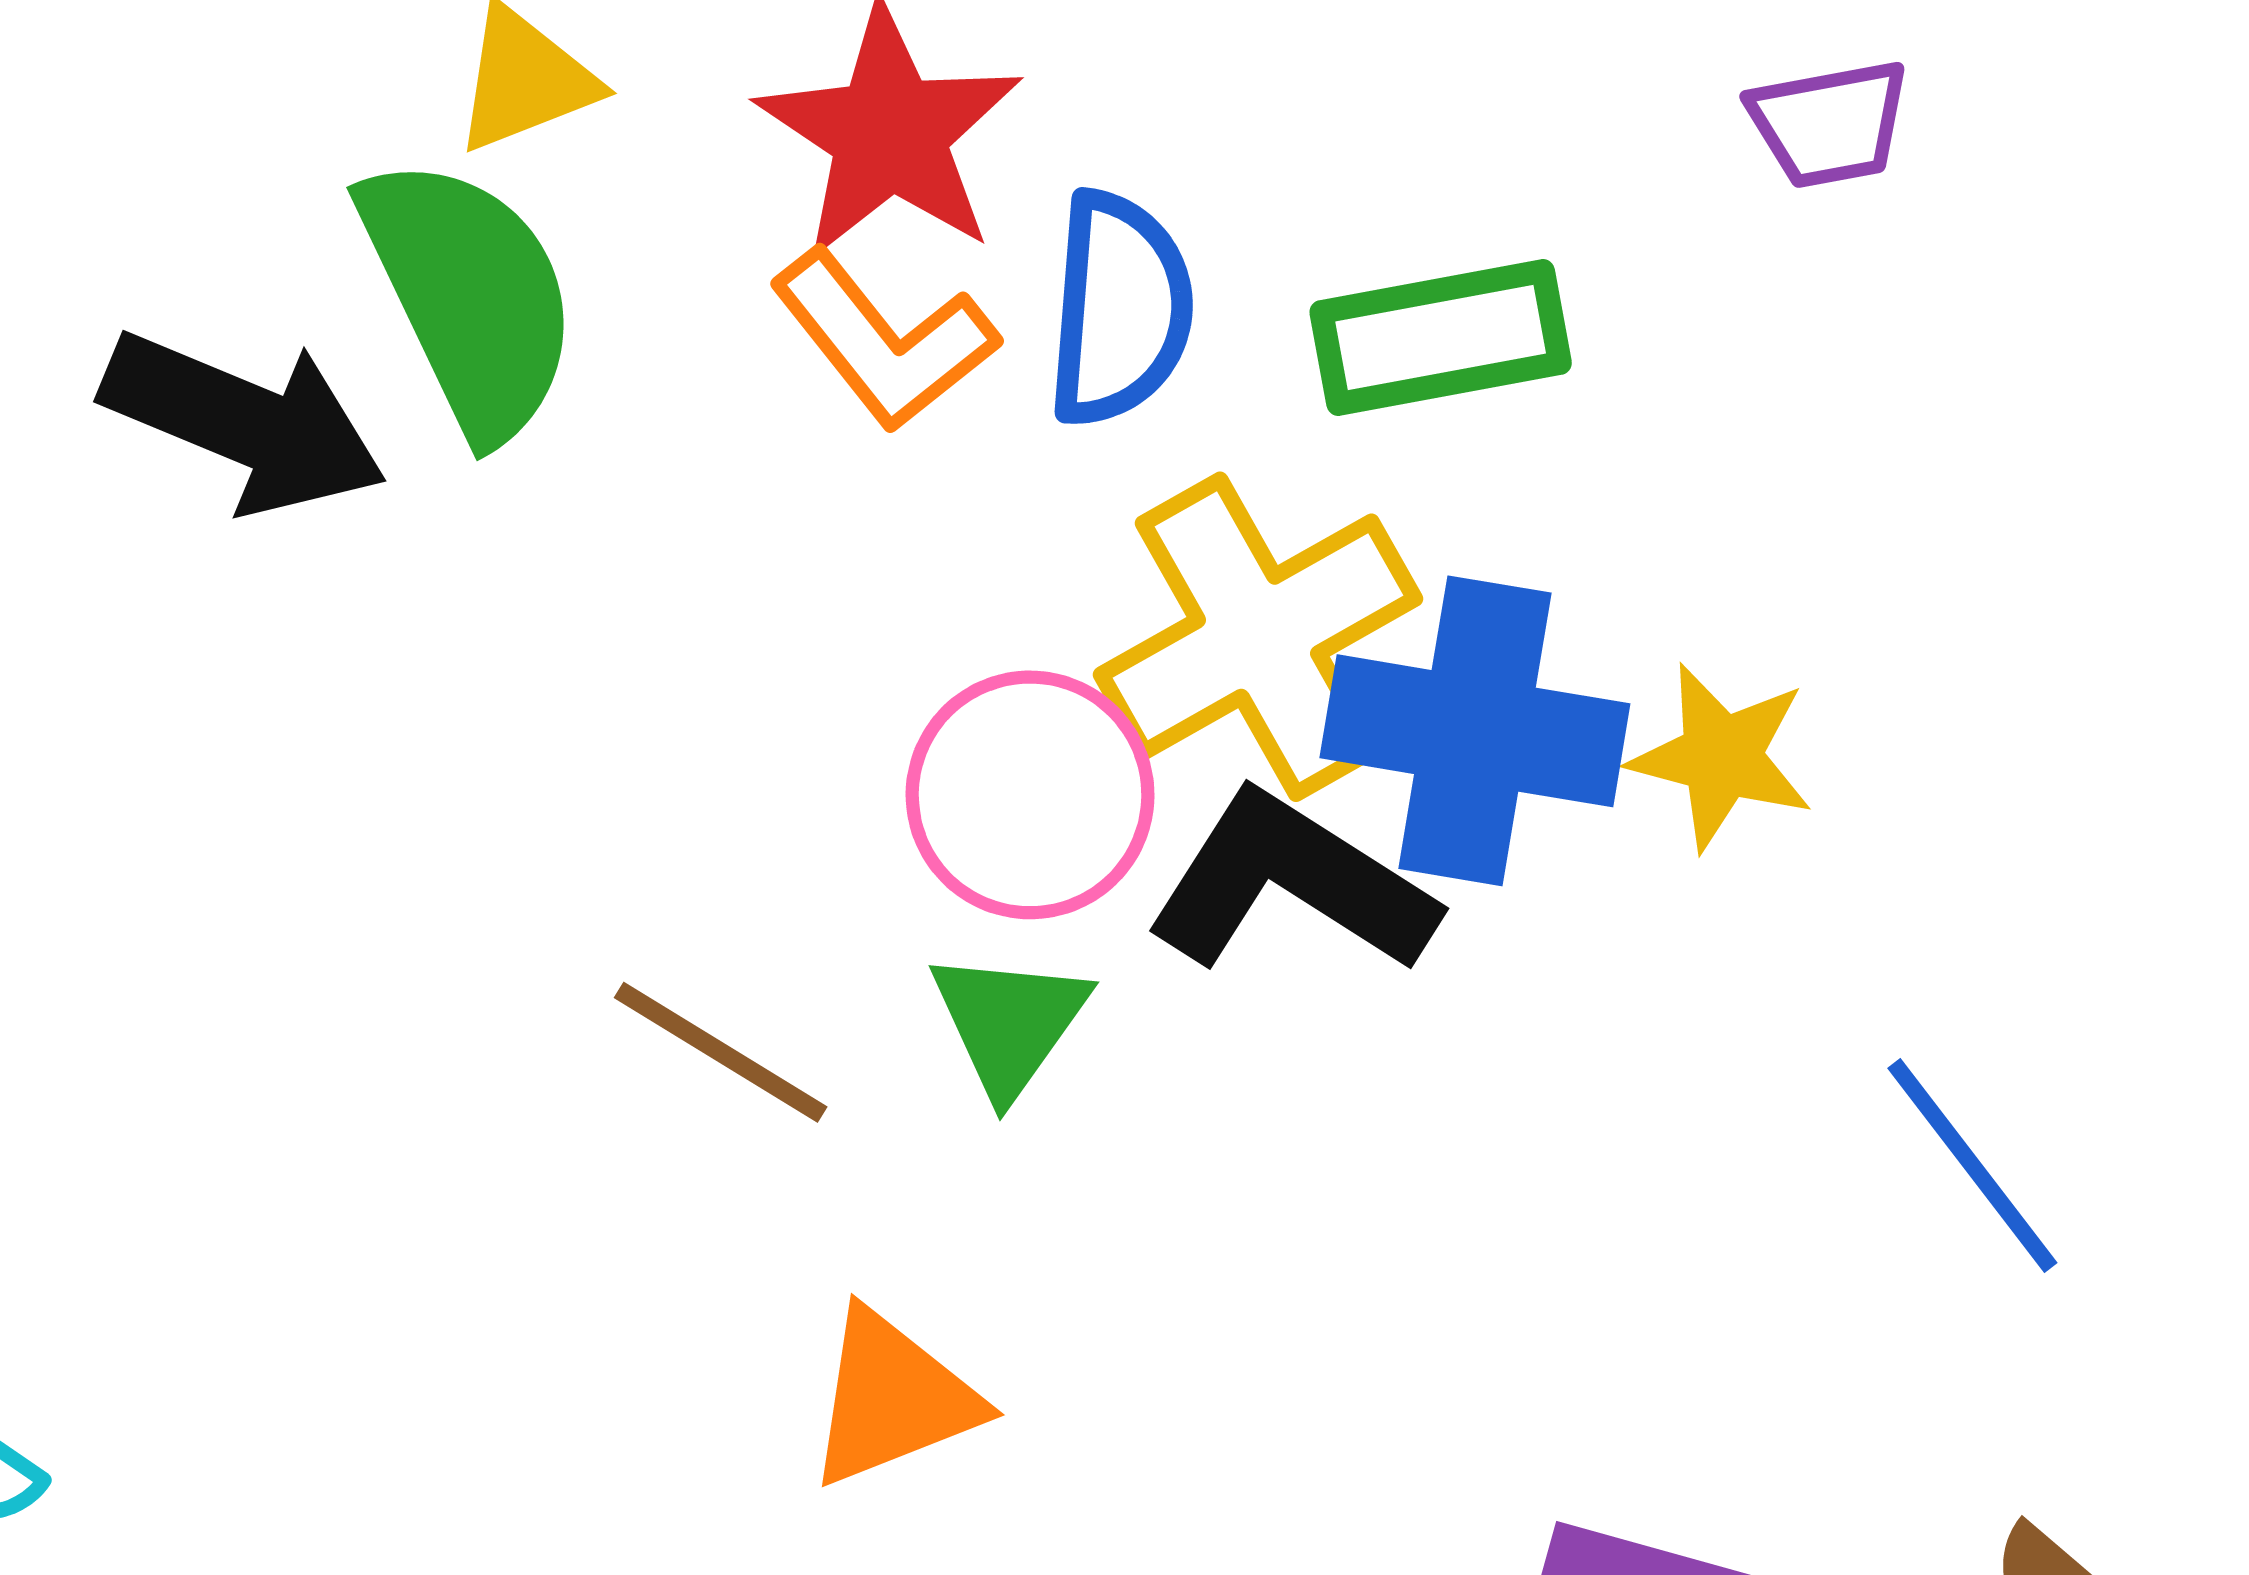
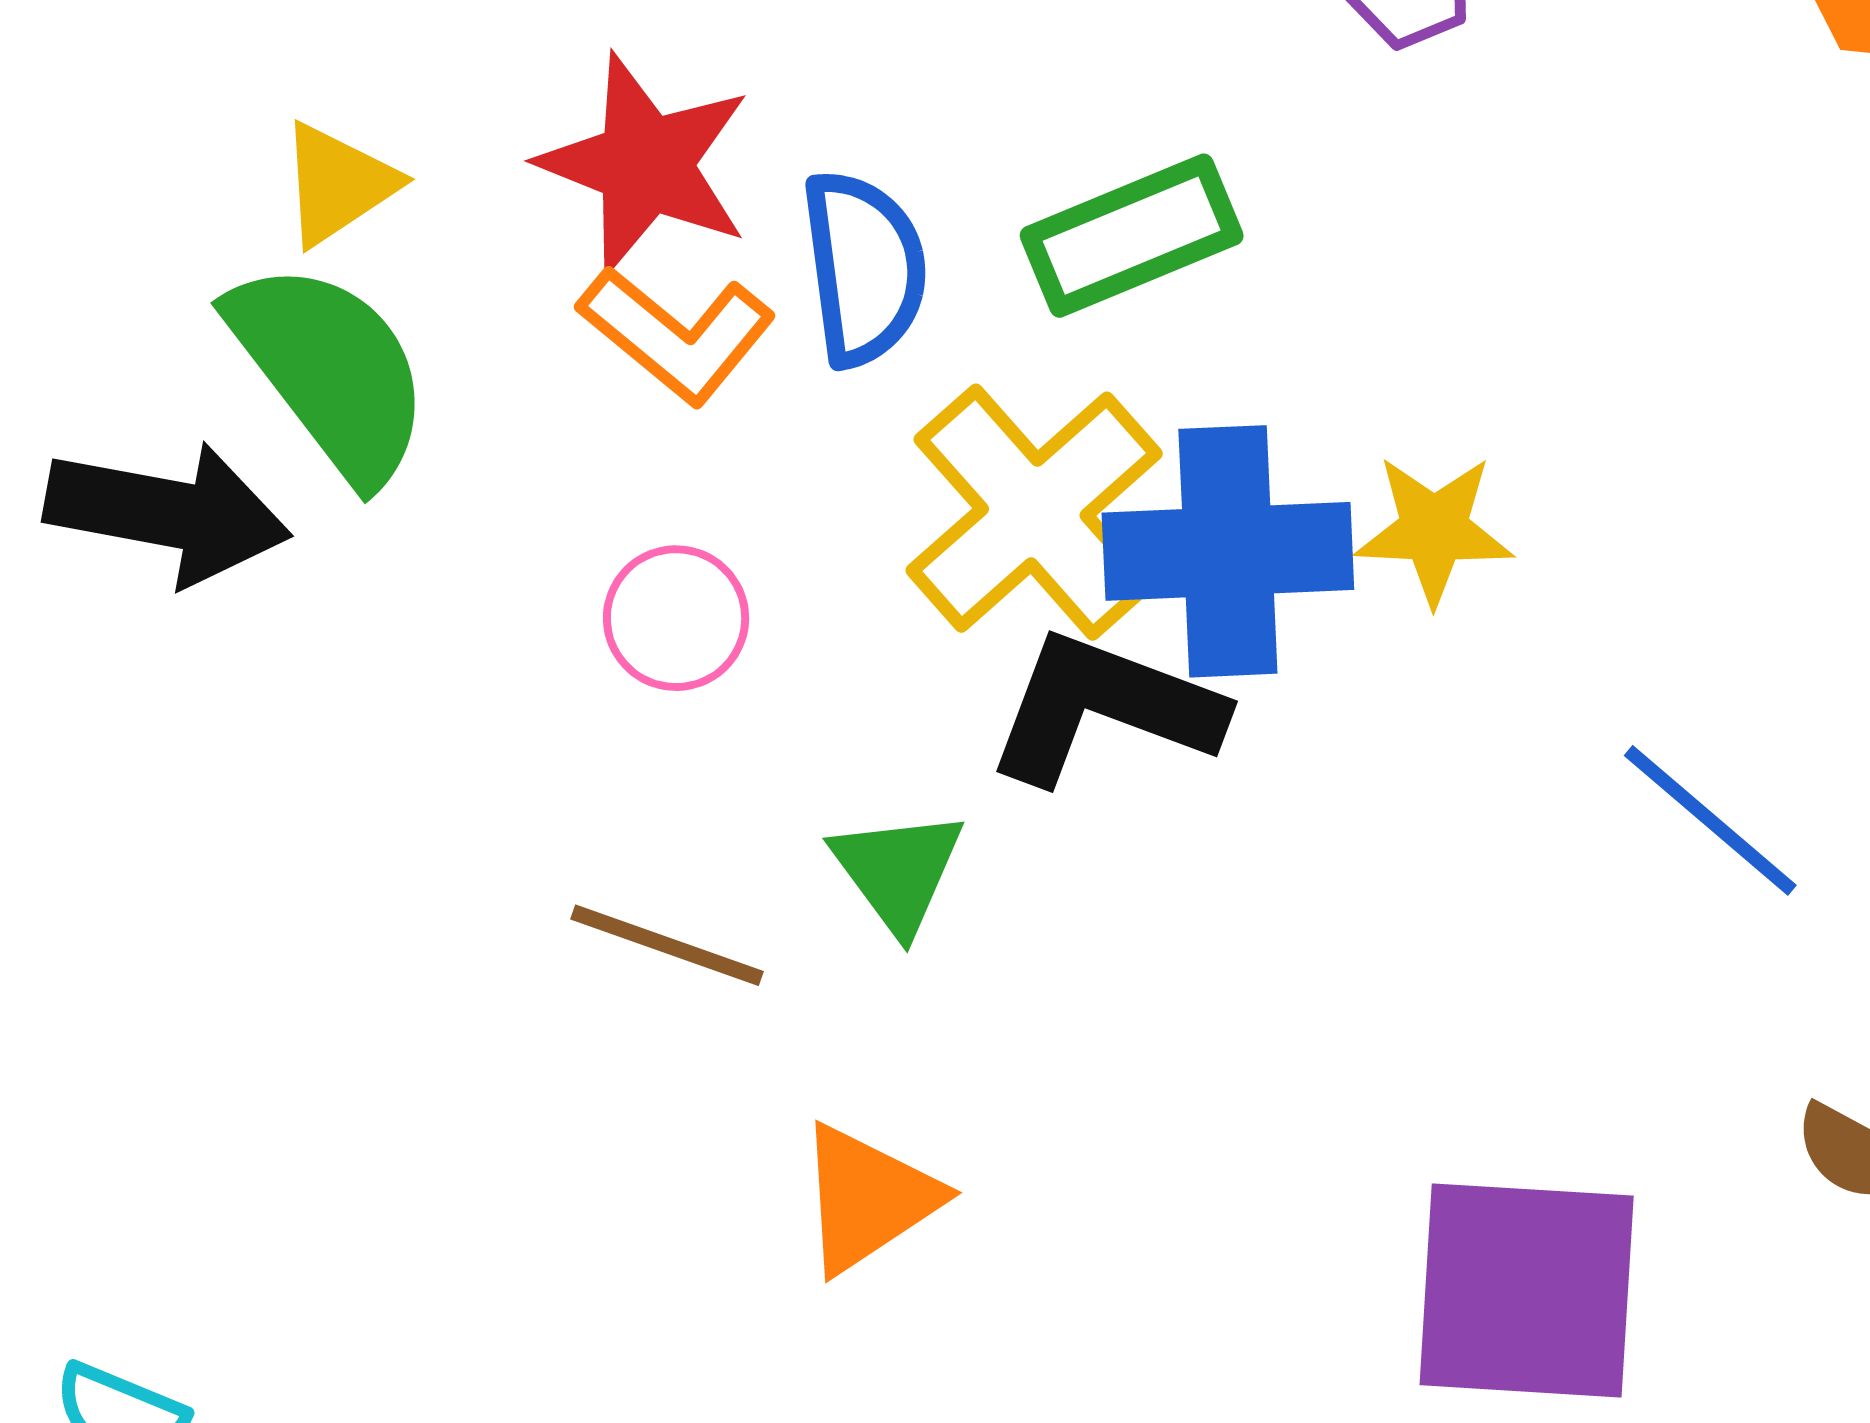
pink circle: (1030, 795) -> (676, 618), moved, size x0.7

